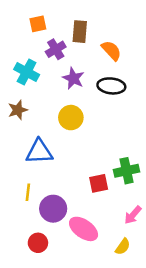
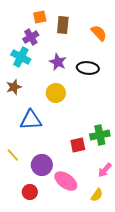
orange square: (38, 24) -> (40, 17), moved
purple cross: (56, 49) -> (31, 37), moved
orange semicircle: (111, 50) -> (99, 33), moved
yellow line: (28, 192) -> (13, 155), moved, turned -48

